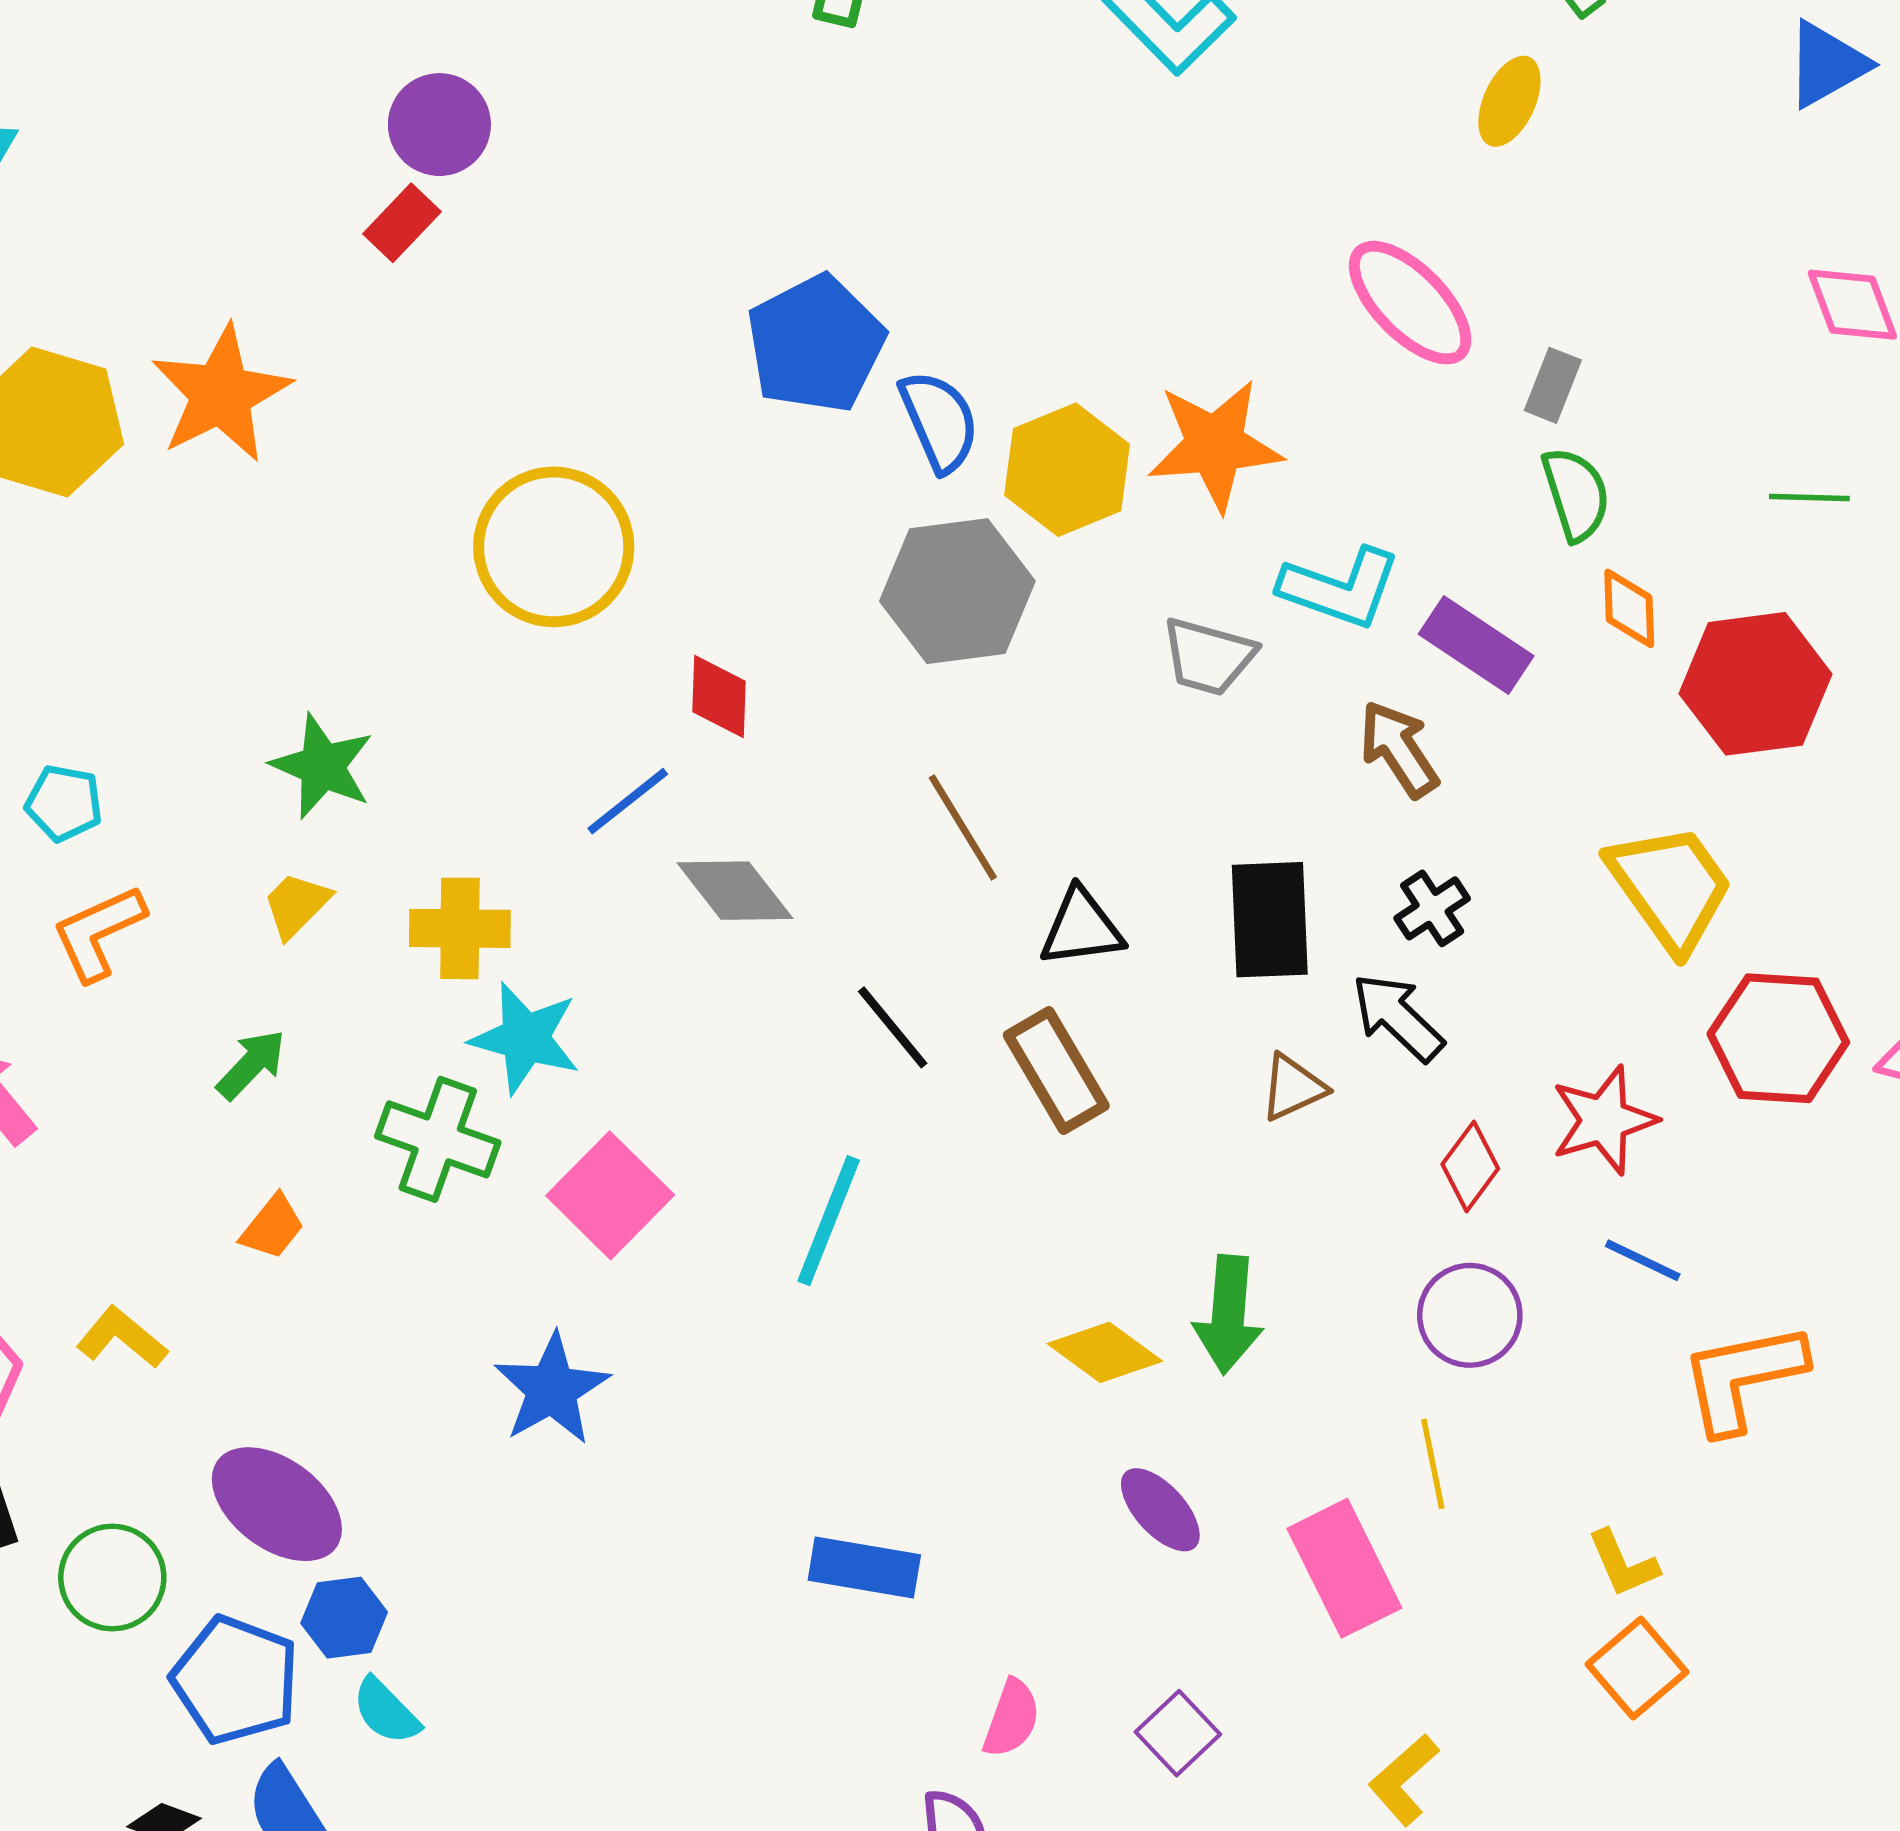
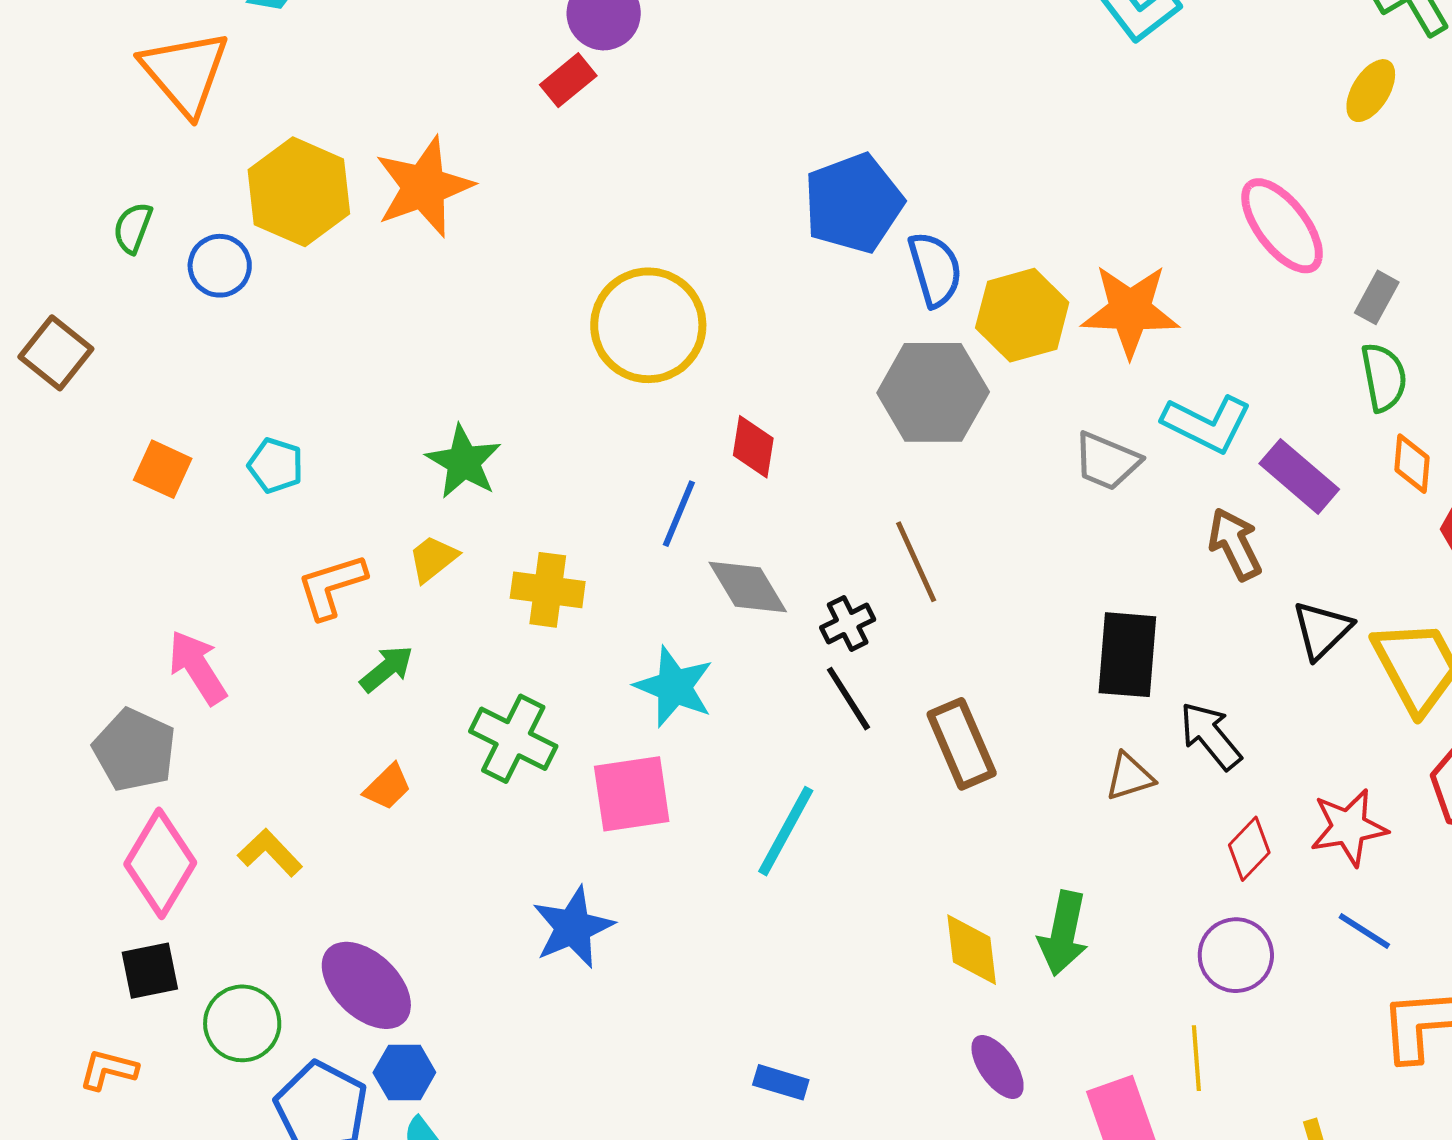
blue line: (628, 801) -> (679, 514), turned -36
black cross: (1432, 908) -> (848, 624), moved
black triangle: (1081, 928) -> (1322, 630), moved, turned -44
orange L-shape: (98, 933) -> (332, 586), moved
cyan star: (525, 1038) -> (674, 687), moved
pink square: (610, 1195) -> (632, 794), turned 30
yellow diamond: (1105, 1352) -> (972, 950), turned 40
blue rectangle: (864, 1567) -> (781, 1082), size x0.7

